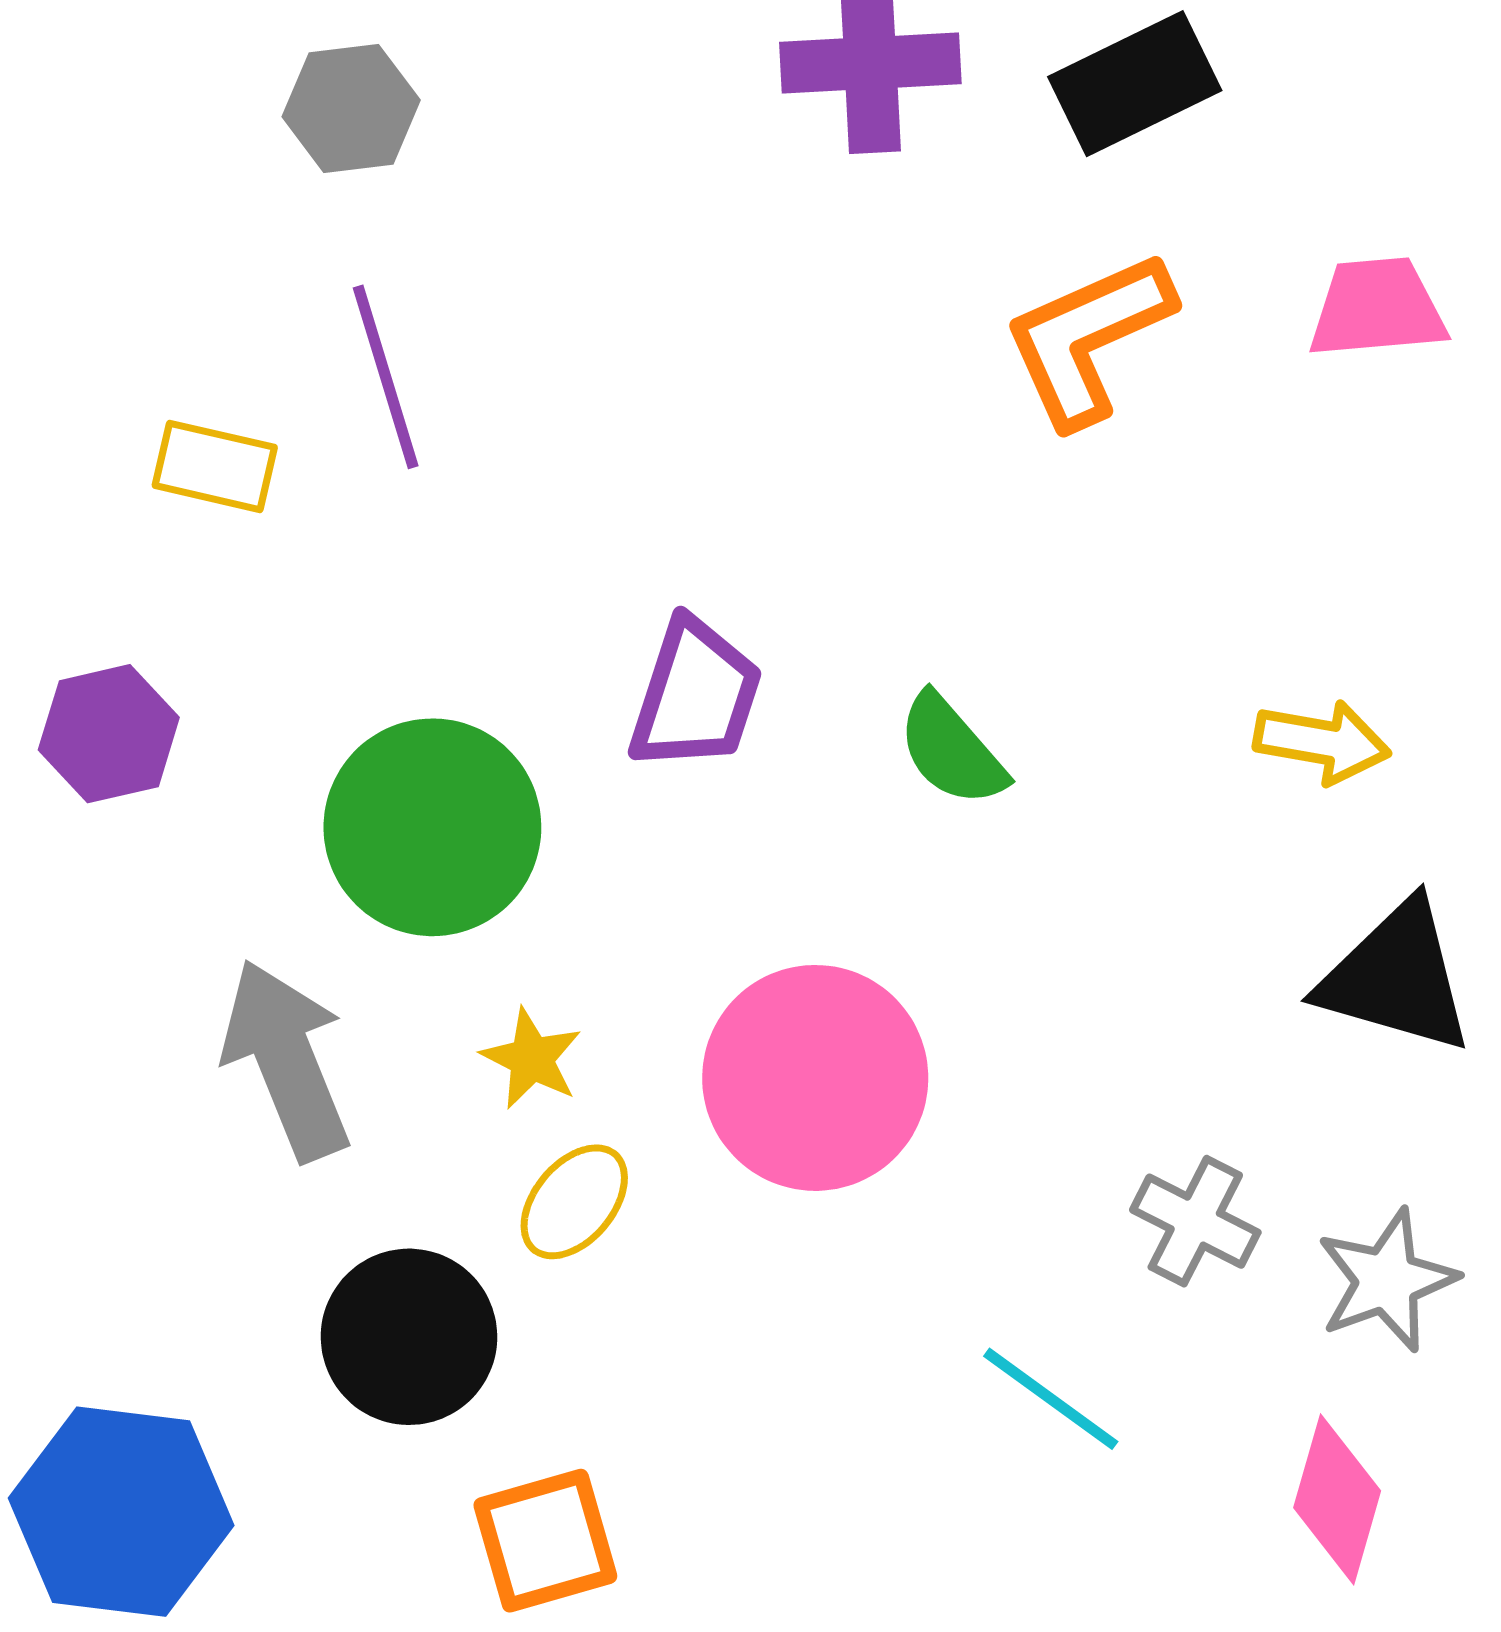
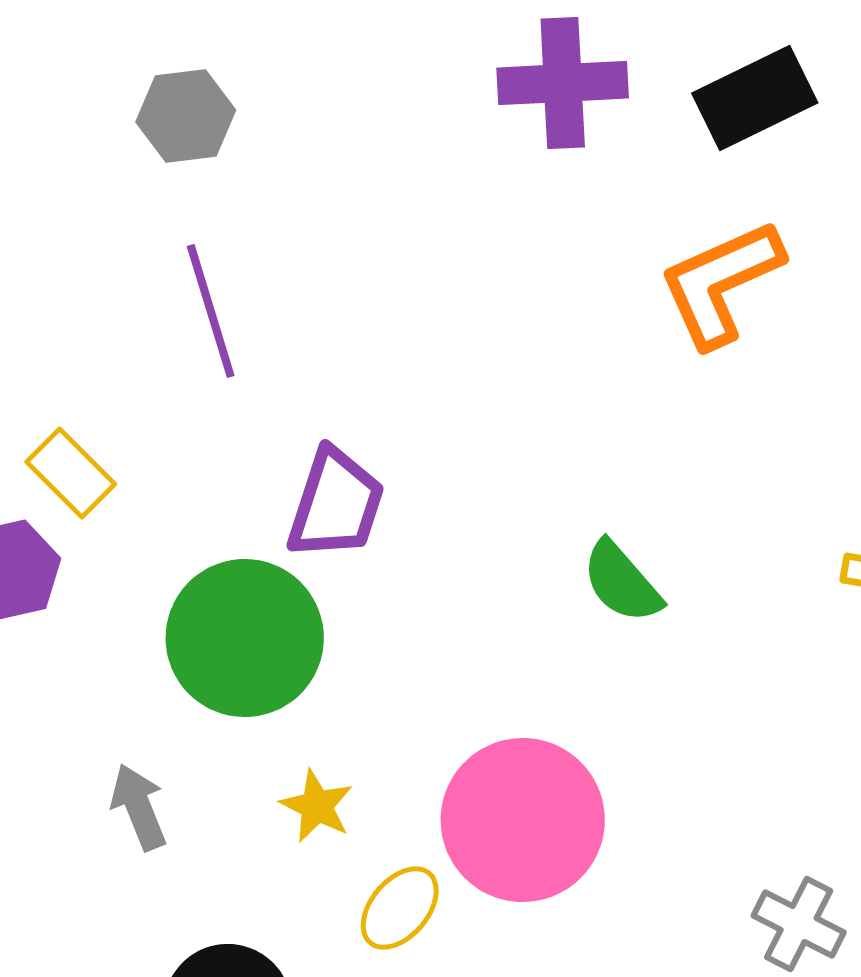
yellow rectangle: (215, 466) -> (71, 473), moved, turned 32
purple trapezoid: (695, 695) -> (336, 504), moved
gray arrow: (286, 1060) -> (139, 807), size x0.6
yellow ellipse: (574, 1202) -> (400, 908), moved

